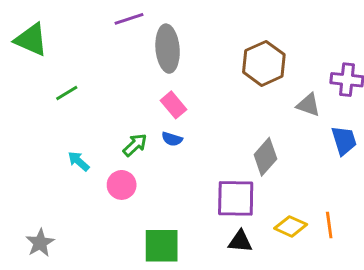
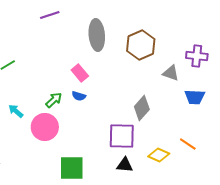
gray ellipse: (168, 49) -> (97, 35), moved
blue trapezoid: (344, 140) -> (195, 97), turned 110
pink circle: (122, 185) -> (45, 127), size x1.4
orange line: (329, 225) -> (188, 144), moved, turned -48

